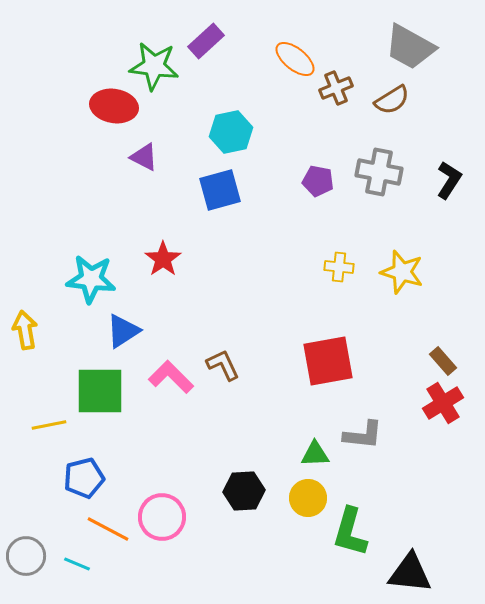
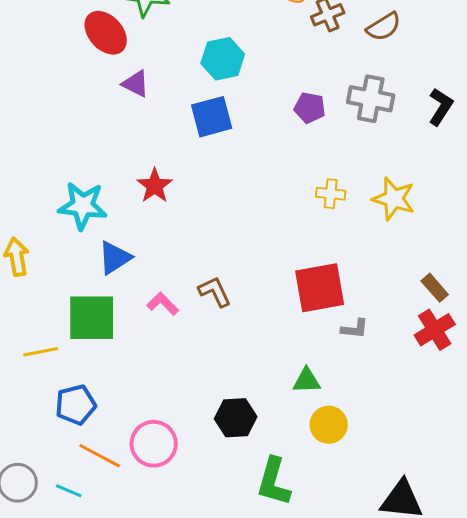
red ellipse: (114, 106) -> (106, 33), turned 39
pink L-shape: (171, 377) -> (163, 304), size x0.7
gray L-shape: (363, 435) -> (355, 329), moved, size x0.7
yellow circle: (308, 498) -> (329, 425), moved
green L-shape: (350, 532) -> (274, 482), moved

